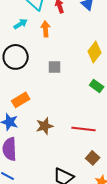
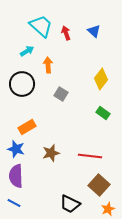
orange arrow: (46, 29) -> (48, 65), moved
gray square: (55, 67) -> (61, 94), turned 32
brown square: (93, 158) -> (99, 185), size x1.5

